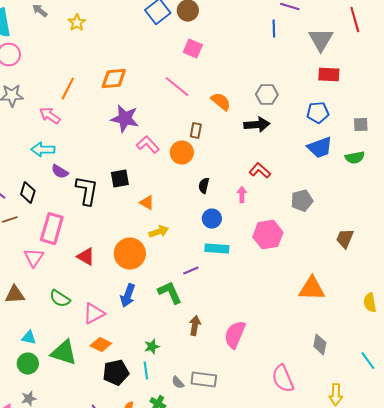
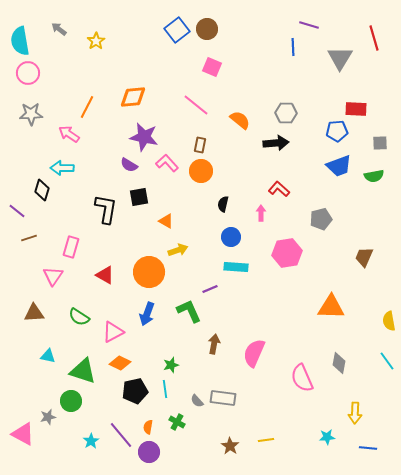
red rectangle: (329, 75) -> (356, 109), moved
brown rectangle: (196, 131) -> (200, 145), moved
purple semicircle: (60, 172) -> (129, 165), moved
black diamond: (28, 193) -> (42, 190), moved
pink rectangle: (52, 229) -> (71, 247), size x0.7
cyan line: (368, 361) -> (387, 361), moved
green circle: (28, 364) -> (71, 401), moved
pink semicircle: (283, 379) -> (302, 378), moved

